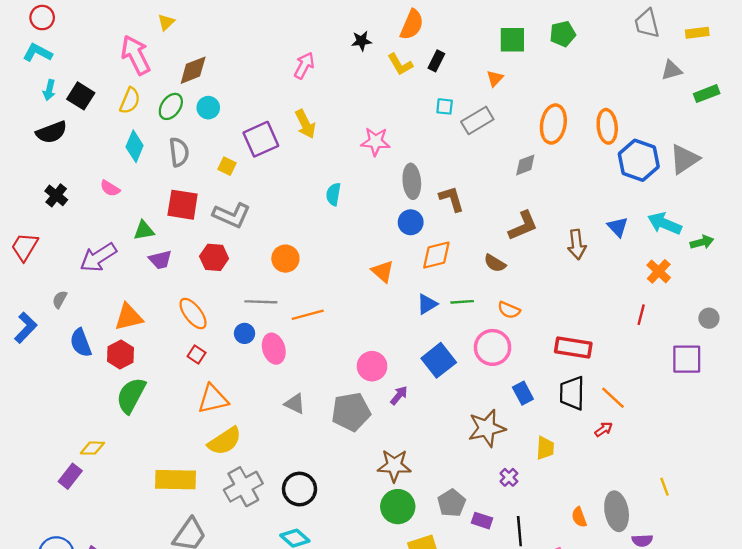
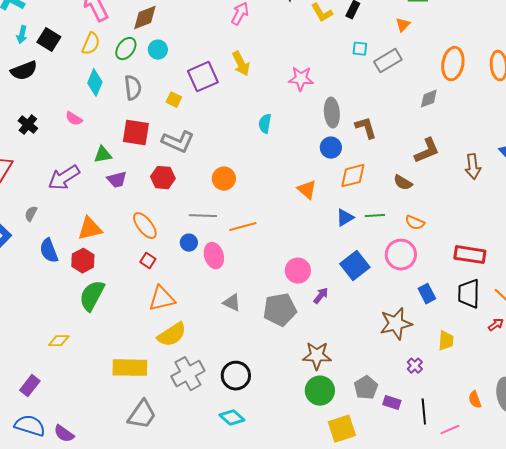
purple rectangle: (70, 476) -> (30, 386), moved

